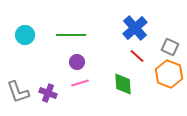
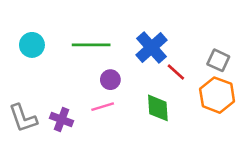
blue cross: (135, 28) -> (151, 48), moved
purple circle: (77, 62) -> (110, 80), moved

